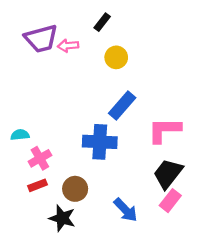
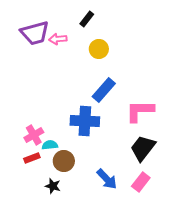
cyan semicircle: (20, 135) -> (50, 145), moved
pink rectangle: (170, 201) -> (141, 182), moved
black star: (62, 218) -> (53, 186), size x0.7

